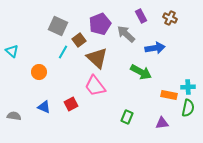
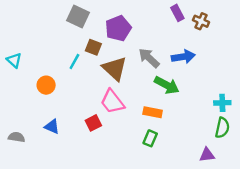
purple rectangle: (141, 16) -> (177, 13), moved
gray square: (58, 26) -> (78, 16), moved
gray arrow: (126, 34) -> (149, 58), moved
brown square: (79, 40) -> (93, 47), turned -32
orange rectangle: (169, 95) -> (153, 112), moved
red square: (71, 104) -> (93, 123), moved
purple triangle: (162, 123) -> (207, 155), moved

